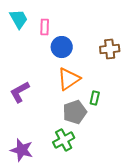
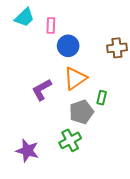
cyan trapezoid: (19, 19) -> (24, 17), turned 75
purple L-shape: (20, 92) -> (42, 90), moved

